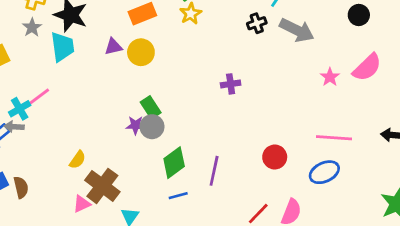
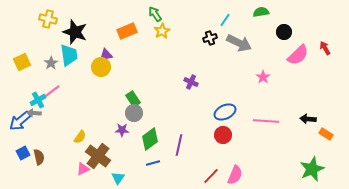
gray star: (32, 27) -> (51, 63), moved
yellow circle: (141, 52) -> (101, 67), moved
pink semicircle: (367, 67) -> (298, 55), moved
purple cross: (231, 84) -> (191, 82), turned 32
purple star: (135, 125) -> (122, 130), moved
blue ellipse: (324, 172) -> (225, 112), moved

